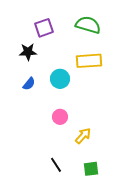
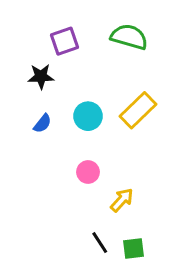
yellow rectangle: (89, 61) -> (138, 110), moved, turned -40
black line: (56, 165) -> (100, 243), moved

